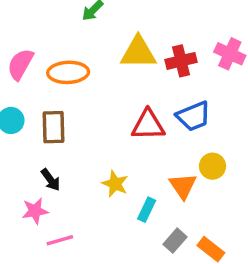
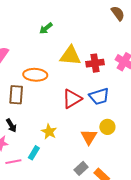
orange ellipse: (68, 72) -> (35, 75), moved
red triangle: (148, 125) -> (72, 99), turned -35
cyan rectangle: (147, 210) -> (34, 153), moved

